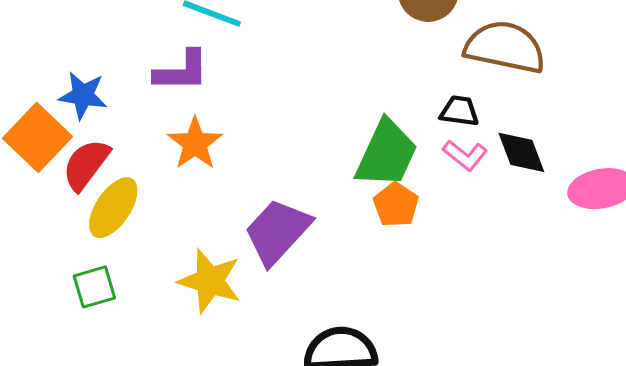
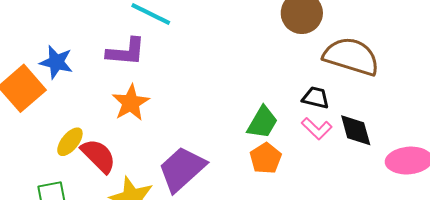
green trapezoid: (387, 154) -> (262, 122), size x0.7
red semicircle: (86, 165) -> (98, 156), moved, turned 93
yellow ellipse: (113, 208) -> (70, 142), size x0.7

